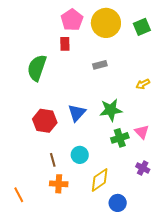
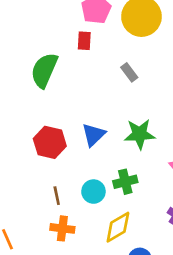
gray rectangle: (100, 65) -> (129, 72), turned 64
green cross: (120, 138) -> (125, 182), moved

